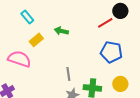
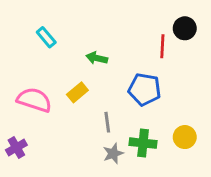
red line: (105, 23) -> (162, 46), turned -56
yellow rectangle: (36, 40) -> (77, 92), moved
blue pentagon: (111, 52) -> (145, 89), moved

